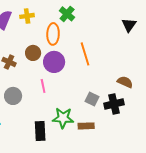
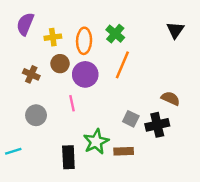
green cross: (67, 14) -> (115, 34), moved
yellow cross: (27, 16) -> (53, 37), moved
orange line: (85, 54) -> (122, 65), turned 40
green star: (63, 118) -> (96, 142), turned -30

